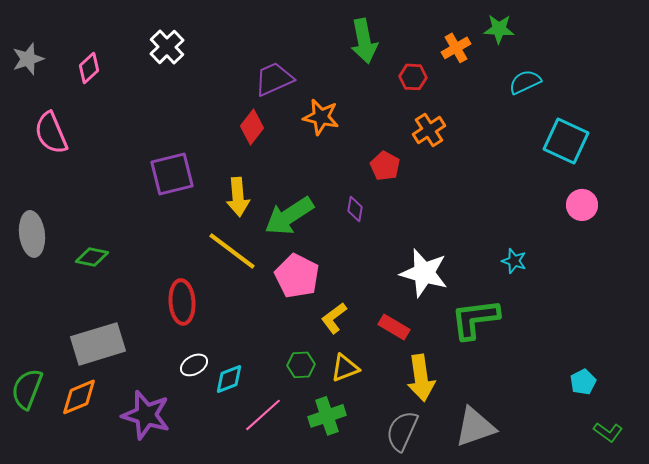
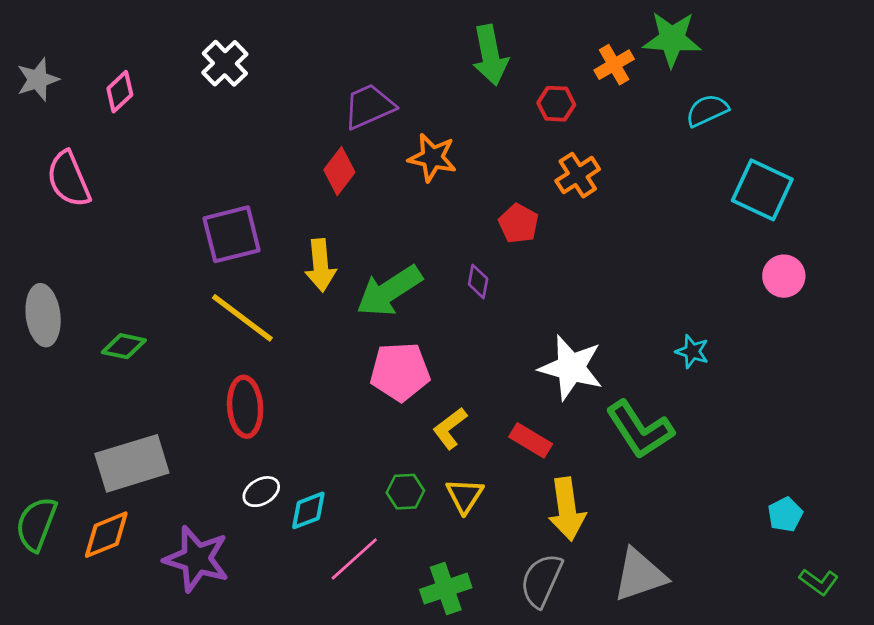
green star: (499, 29) -> (672, 39), size x1.4
yellow line: (232, 251) -> (242, 318), moved
pink pentagon: (297, 276) -> (400, 372), turned -30
green L-shape: (475, 319) -> (640, 430), turned -116
yellow triangle: (345, 368) -> (465, 496), turned -36
green cross: (327, 416) -> (446, 589), moved

